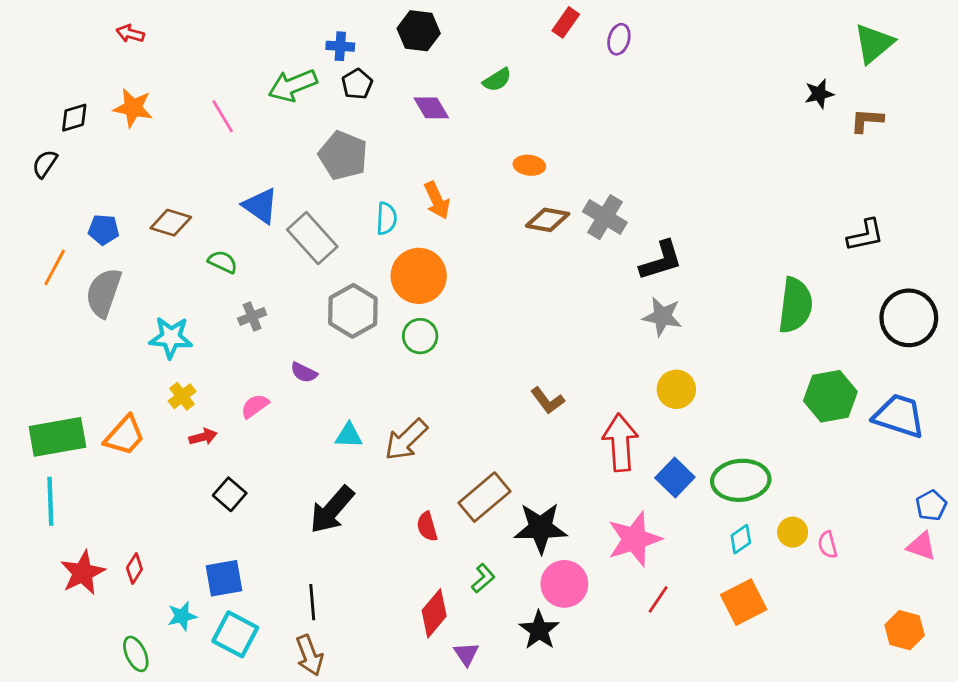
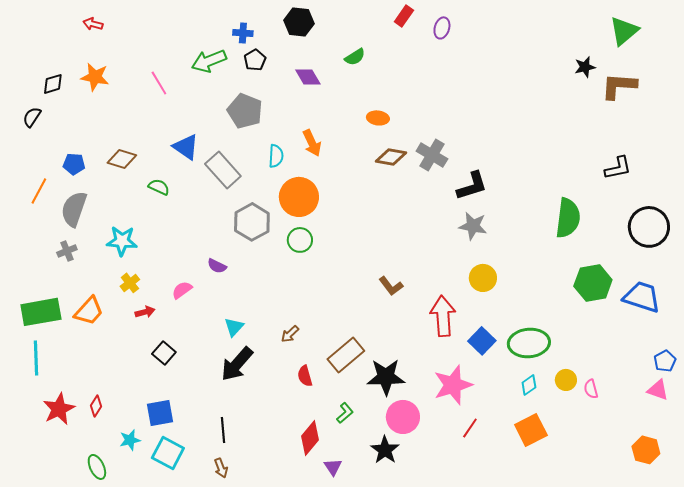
brown L-shape: (867, 120) -> (619, 86), size x1.5
gray cross: (252, 316) -> (67, 251), moved
cyan triangle: (349, 435) -> (234, 327), moved, turned -50
brown arrow: (406, 440) -> (290, 334), moved, size x0.6
brown arrow: (309, 655) -> (221, 468), size x0.7

